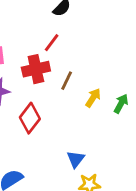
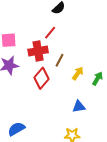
red diamond: (30, 118) -> (41, 78), moved
blue triangle: (76, 159) -> (79, 107), moved, turned 40

